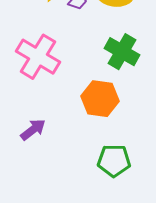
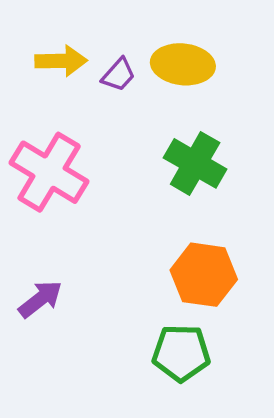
orange hexagon: (100, 99) -> (204, 275), moved

